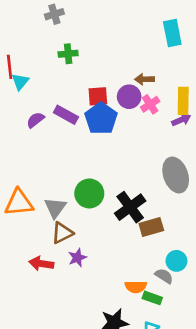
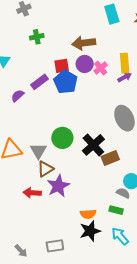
brown arrow: (145, 79) -> (84, 43), moved, size x1.6
purple rectangle: (66, 115) -> (40, 82), turned -60
purple semicircle: (35, 120) -> (18, 96), moved
purple star: (77, 258) -> (58, 186), size x1.6
orange semicircle: (136, 287) -> (88, 214), moved

